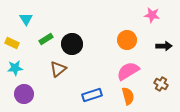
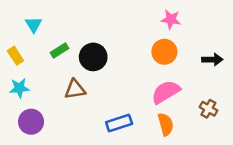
pink star: (152, 15) -> (171, 19), moved
yellow rectangle: (12, 43) -> (15, 56), turned 32
brown triangle: (58, 69) -> (75, 89), turned 30

